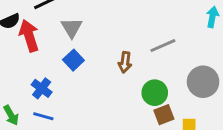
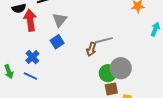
gray line: (163, 46) -> (104, 40), moved
gray circle: (203, 82) -> (121, 68), moved

